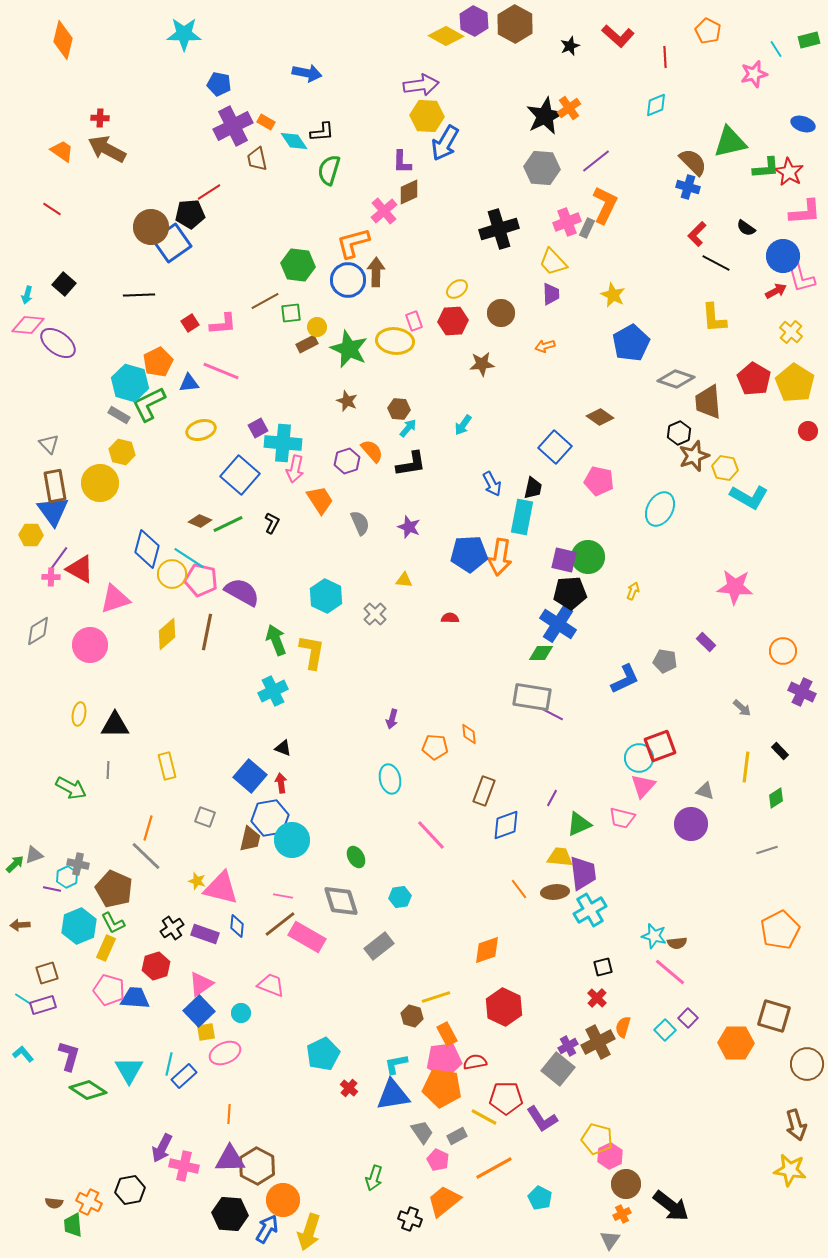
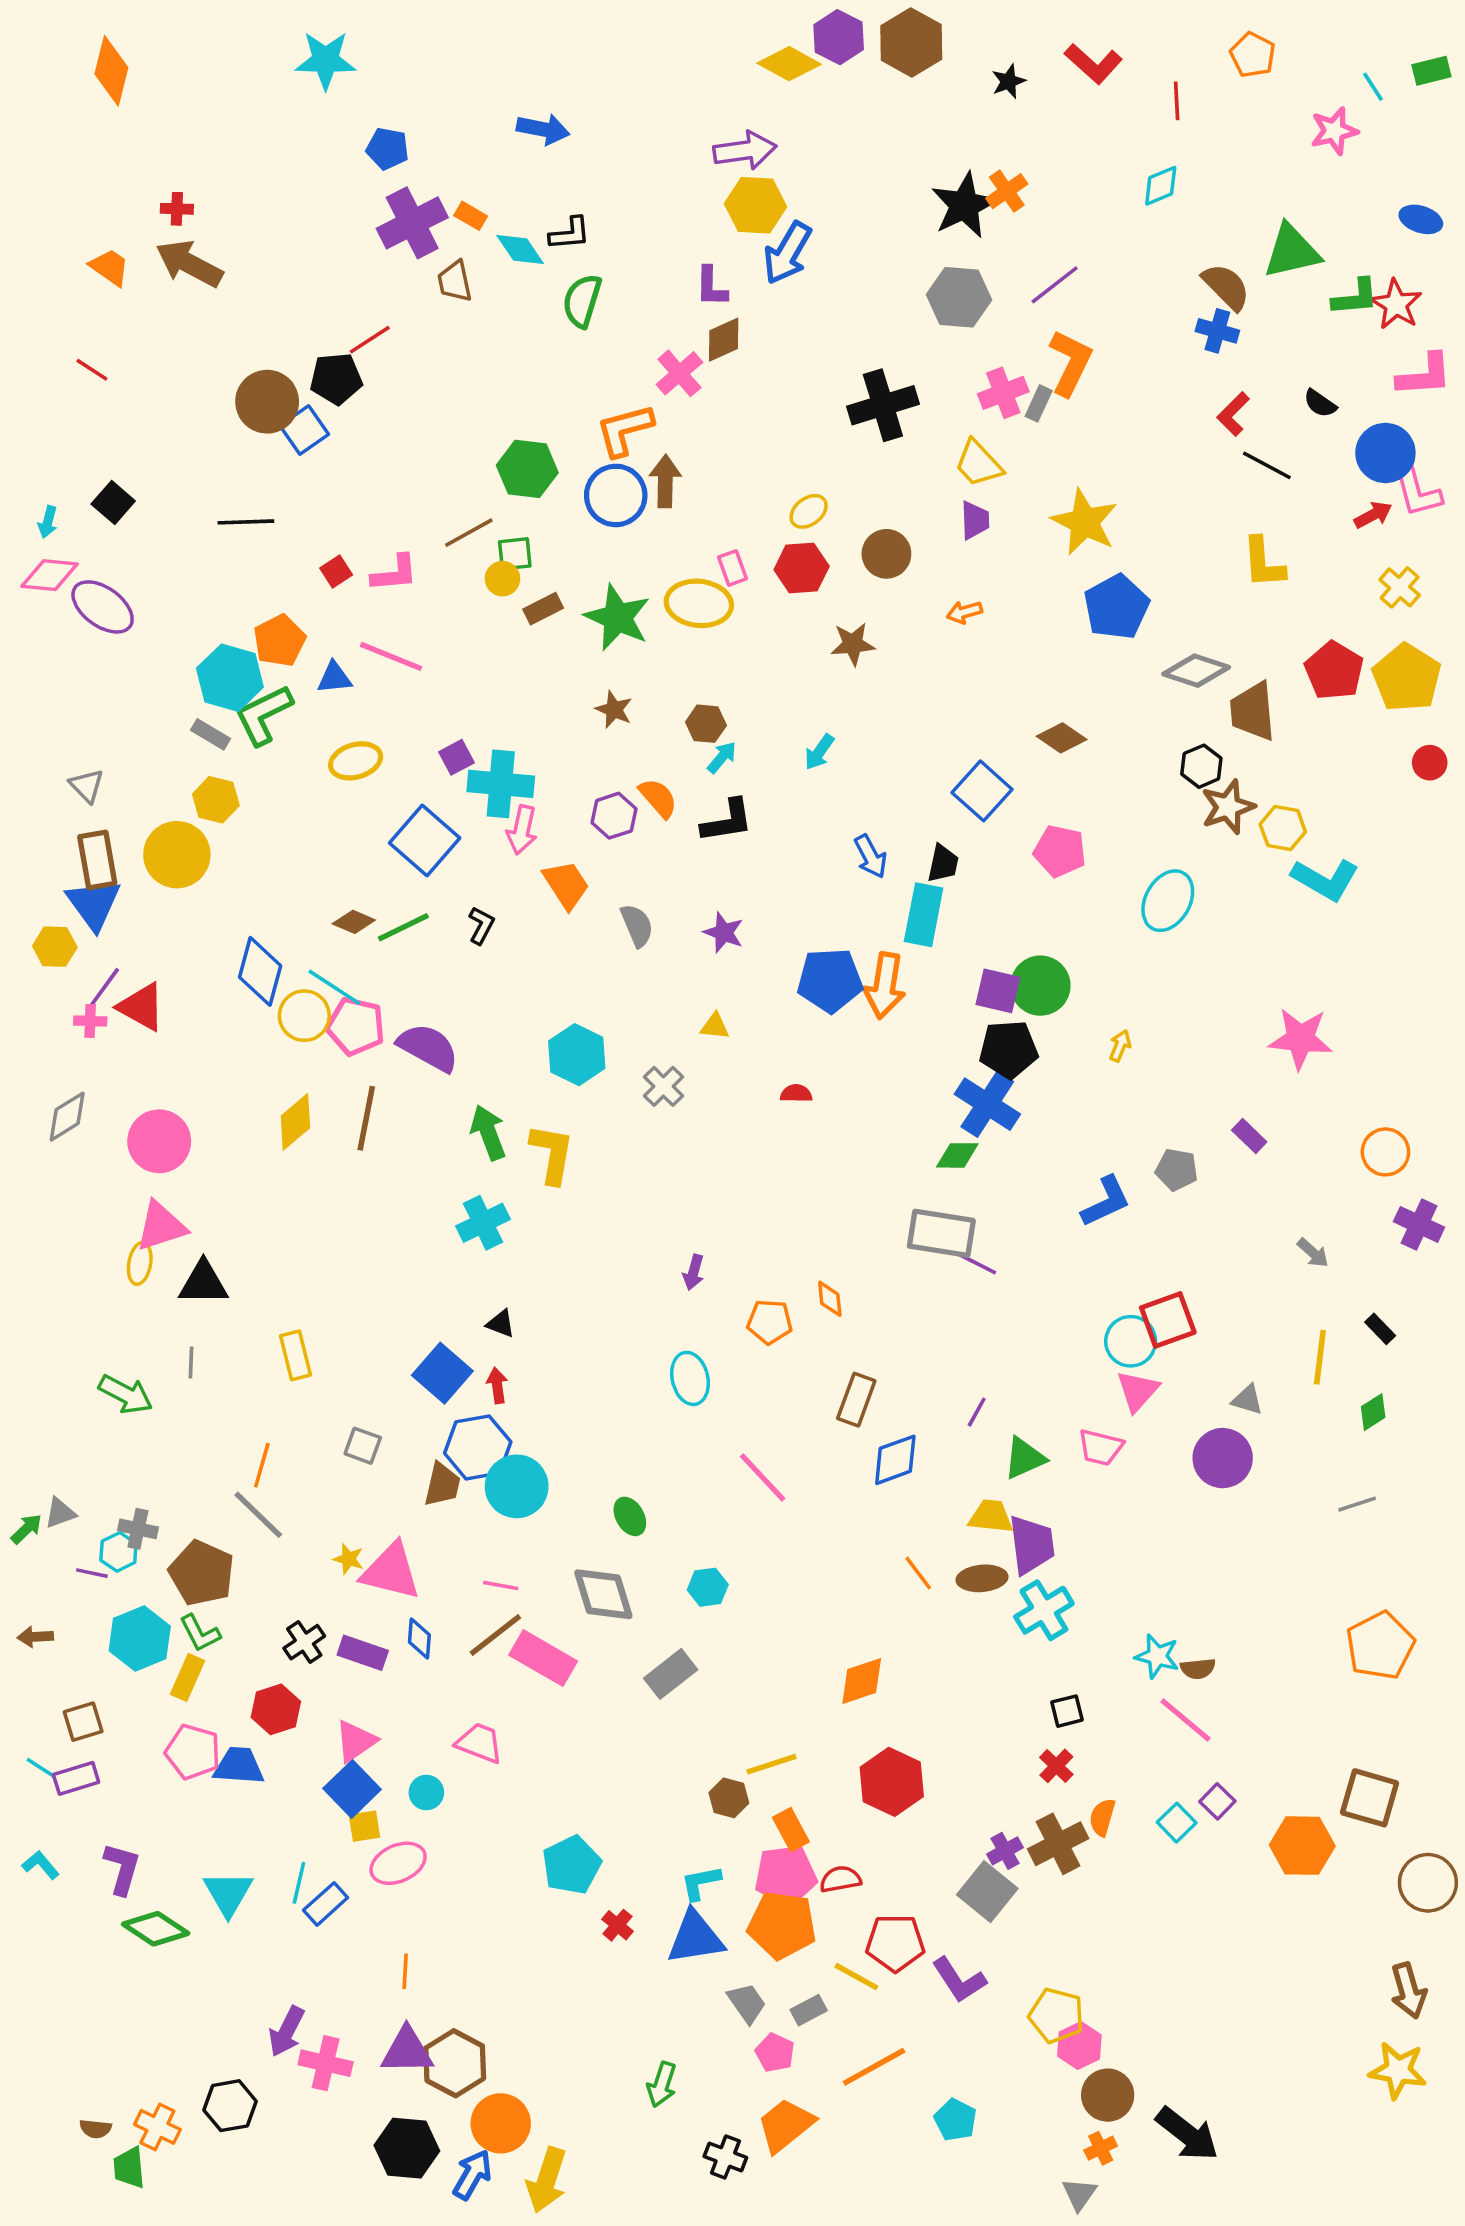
blue square: (172, 243) -> (304, 430), size x0.7
yellow star: (613, 295) -> (1085, 522), size x1.5
yellow circle: (317, 327) -> (502, 579), moved
pink triangle: (115, 599) -> (161, 1226), moved

